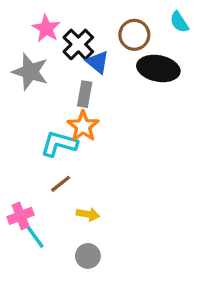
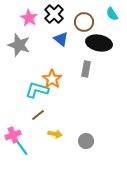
black cross: (78, 44) -> (54, 14), moved
gray rectangle: (85, 94) -> (86, 69), moved
gray circle: (88, 256) -> (86, 141), moved

